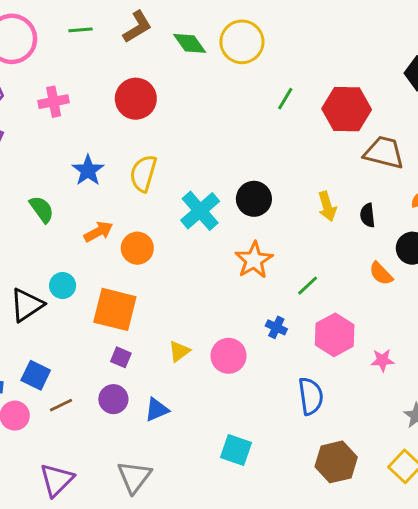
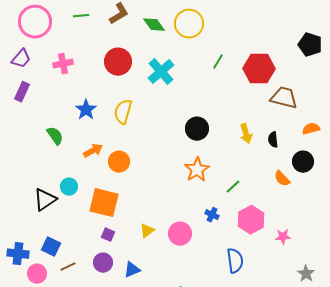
cyan cross: (200, 211) -> (161, 72), moved

